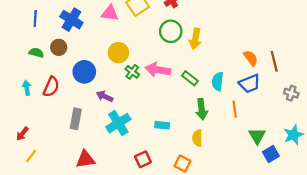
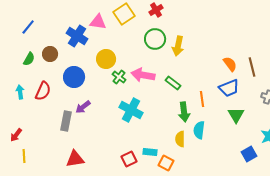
blue line: (35, 19) -> (28, 27), turned 35
blue cross: (71, 20) -> (77, 36), moved
green semicircle: (36, 53) -> (29, 59), turned 104
cyan semicircle: (218, 81) -> (199, 130), moved
purple arrow: (105, 96) -> (83, 107), moved, turned -63
orange line: (235, 109) -> (202, 99), moved
cyan cross: (118, 123) -> (131, 110), moved, turned -30
cyan rectangle: (162, 125) -> (150, 152), moved
green triangle: (257, 136) -> (236, 115), moved
yellow line: (31, 156) -> (24, 156), turned -40

